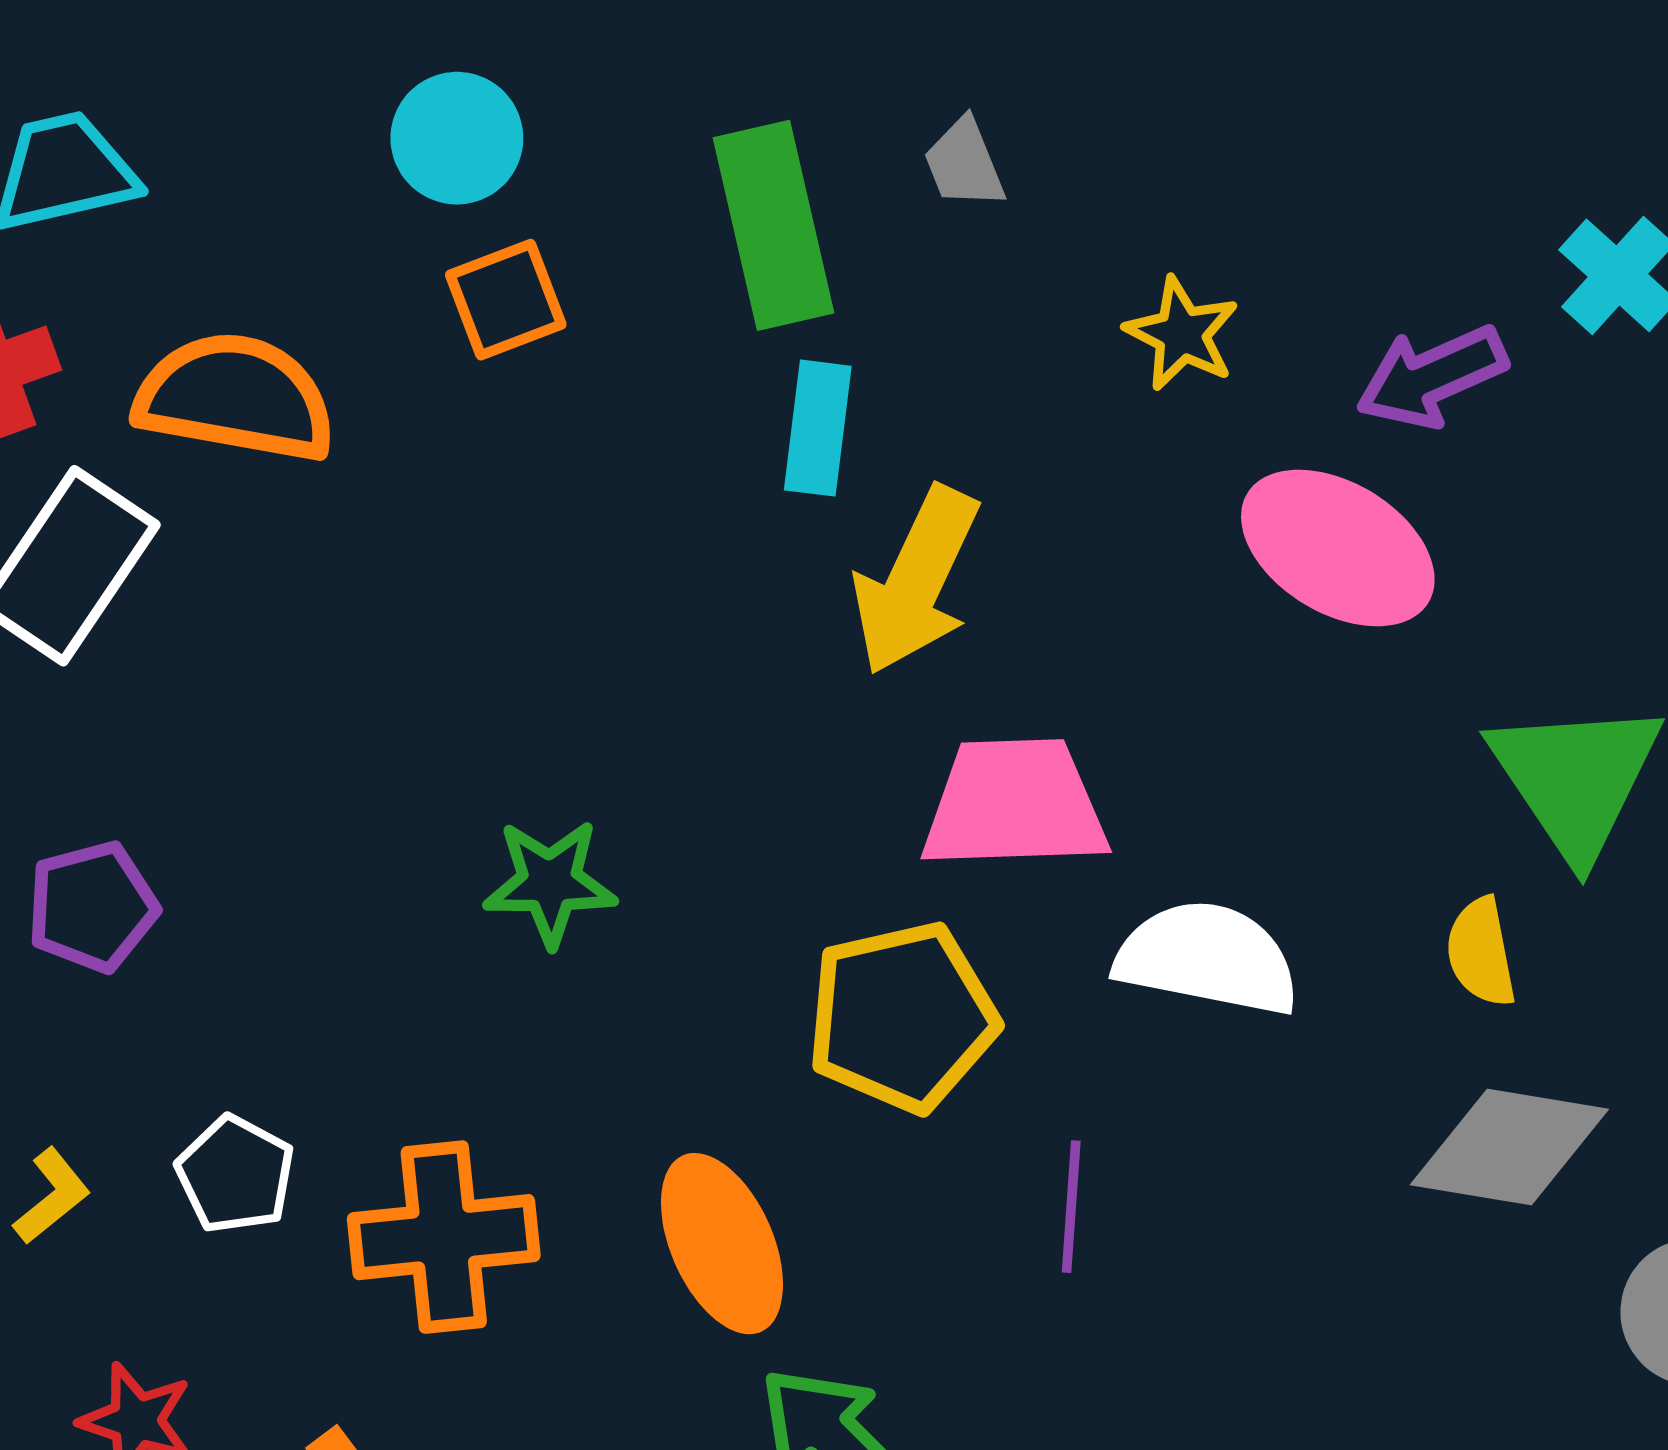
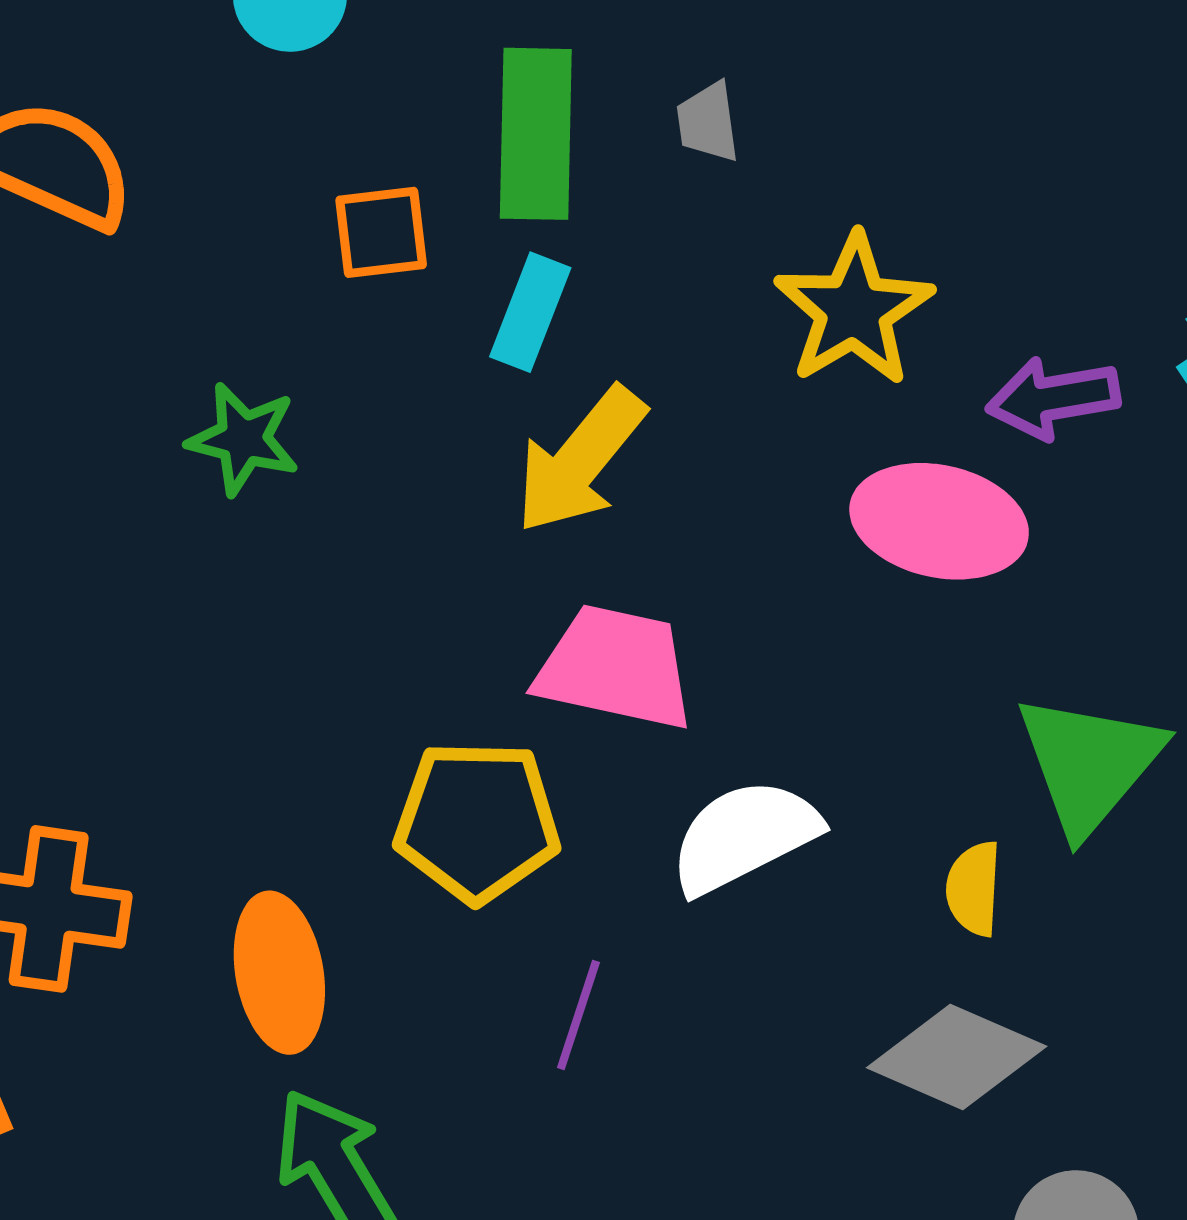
orange square: (506, 300) -> (381, 232), moved
yellow star: (1182, 334) -> (854, 310), size x1.6
pink ellipse: (1338, 548) -> (939, 521), turned -33
green star: (550, 883) -> (243, 439), moved
white semicircle: (1207, 958) -> (744, 836), turned -52

